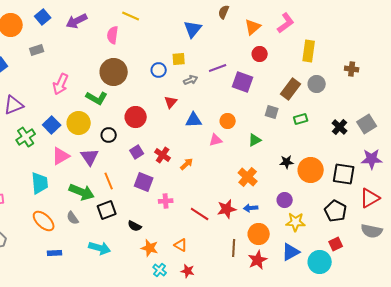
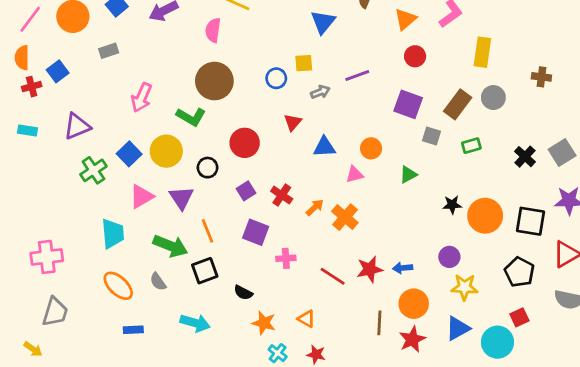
purple square: (243, 82) -> (408, 104), moved
orange cross: (248, 177) -> (345, 217), moved

